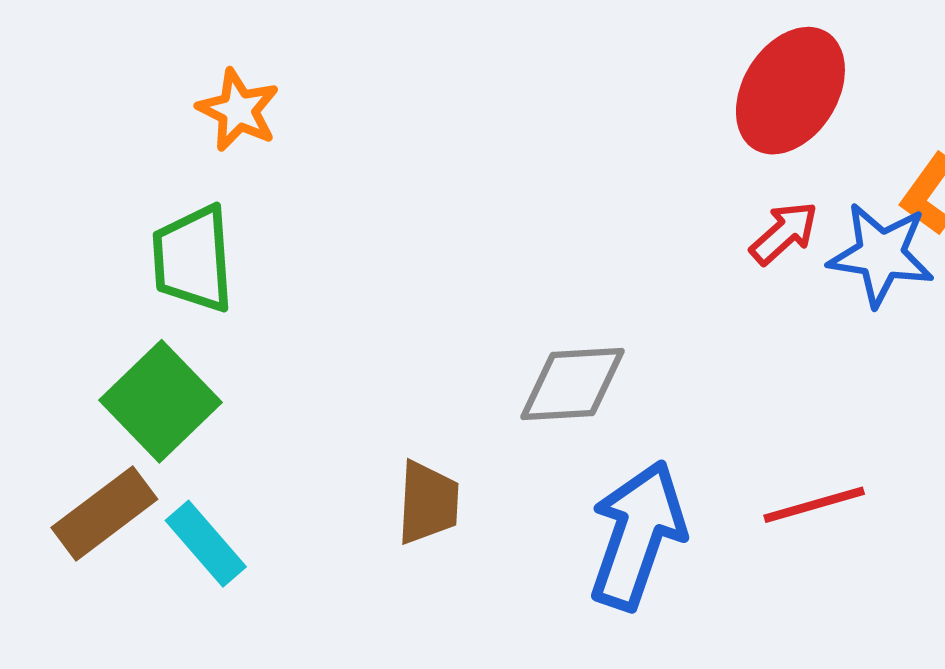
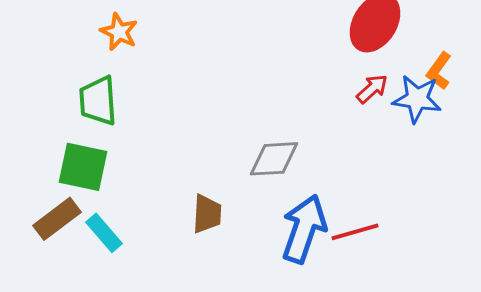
green square: (160, 401) -> (83, 167), turned -34
red line: (814, 505) -> (355, 232), moved

